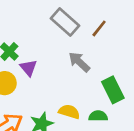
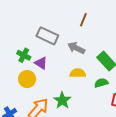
gray rectangle: (65, 22) -> (47, 36), moved
yellow semicircle: (69, 112) -> (78, 73), moved

